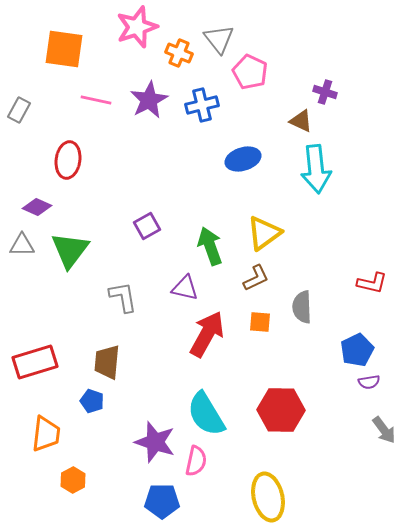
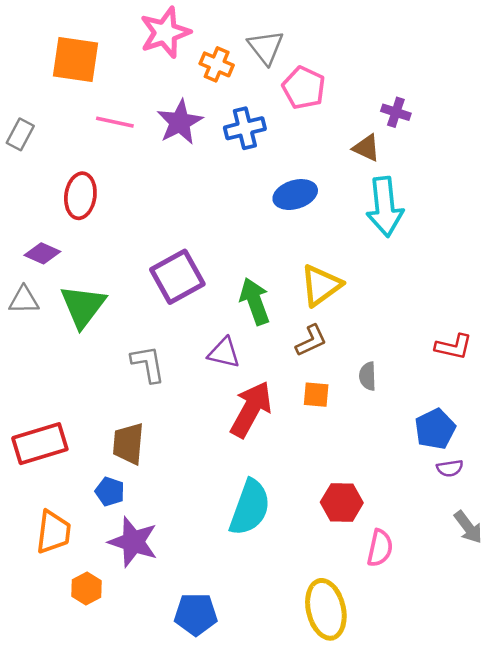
purple square: (147, 226) -> (177, 277), size x1.6
gray semicircle: (302, 307) -> (368, 376), size x0.7
red hexagon: (281, 410) -> (342, 503), size x0.7
cyan semicircle: (206, 414) -> (250, 507), turned -129
purple star: (155, 442) -> (133, 542), moved
pink semicircle: (196, 461) -> (380, 548), moved

